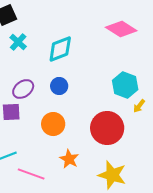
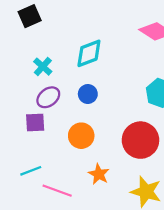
cyan cross: (18, 42) -> (43, 67), moved

